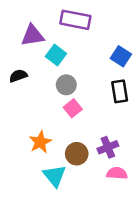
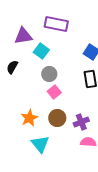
black semicircle: (18, 76) -> (12, 67), turned -40
brown circle: (77, 154) -> (57, 118), moved

